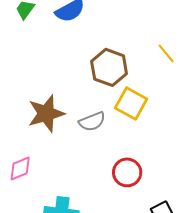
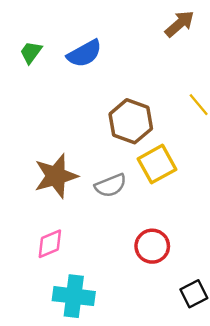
yellow square: (131, 103) -> (157, 164), turned 32
pink diamond: (20, 168) -> (50, 244), moved

